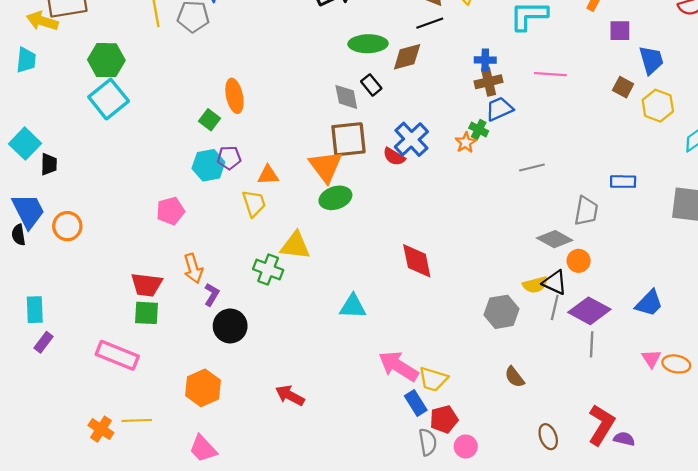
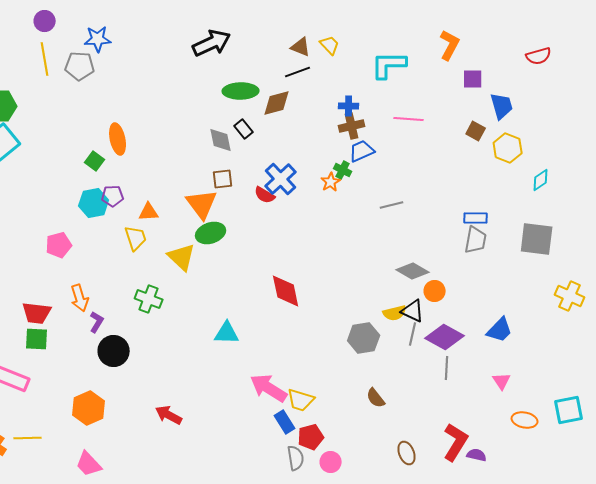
brown square: (348, 139) -> (223, 179), size x0.6
gray trapezoid: (586, 211) -> (476, 240), moved
yellow triangle: (295, 246) -> (182, 257), moved, turned 36
orange ellipse: (676, 364) -> (525, 420), moved

